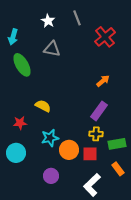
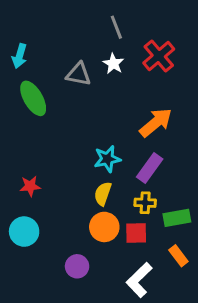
white star: (48, 21) -> (113, 64), moved
orange arrow: (103, 81) -> (156, 123), size x1.6
yellow semicircle: (43, 106) -> (103, 194), moved, turned -98
cyan star: (50, 138) -> (107, 159), moved

